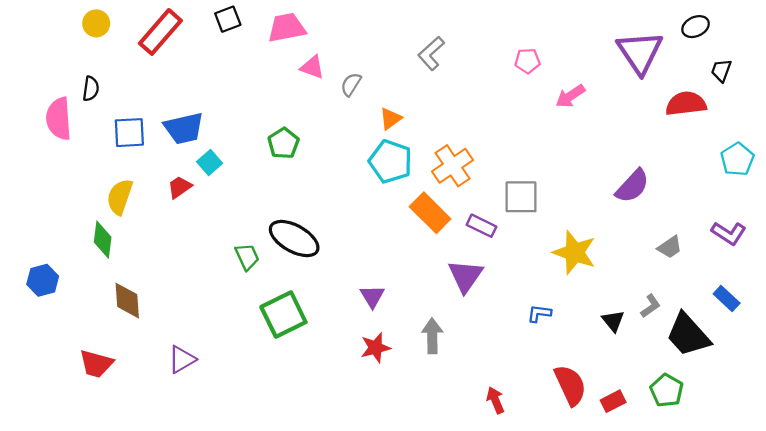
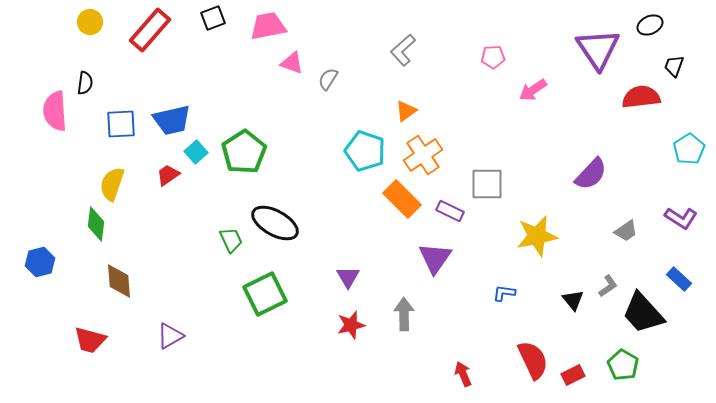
orange triangle: (390, 119) -> (406, 111), moved
green pentagon: (283, 143) -> (244, 152), moved, size x1.5
yellow star: (575, 252) -> (537, 236), turned -30

